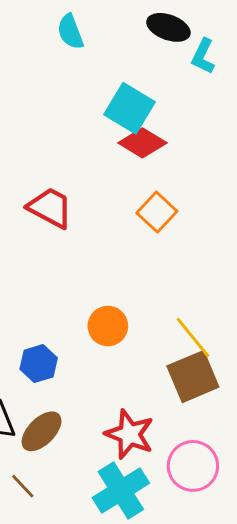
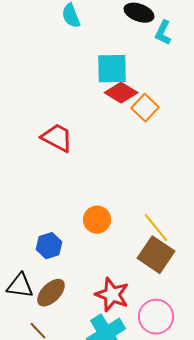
cyan square: (129, 108) -> (112, 69), turned -32
orange square: (157, 212) -> (145, 108), moved
brown square: (193, 377) -> (156, 255), turned -33

